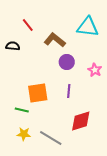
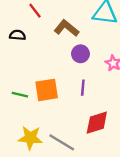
green line: (22, 110) -> (20, 95), moved
yellow star: (24, 134) -> (30, 138), size x1.5

